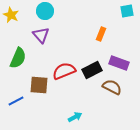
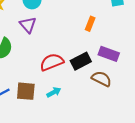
brown square: (39, 85) -> (26, 91), moved
cyan arrow: (75, 117) -> (54, 92), moved

